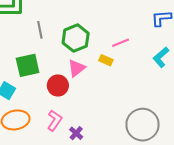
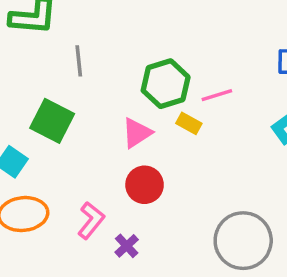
green hexagon: (76, 38) -> (166, 84), moved
green square: (28, 65) -> (52, 121), turned 35
red circle: (58, 85) -> (145, 185), moved

